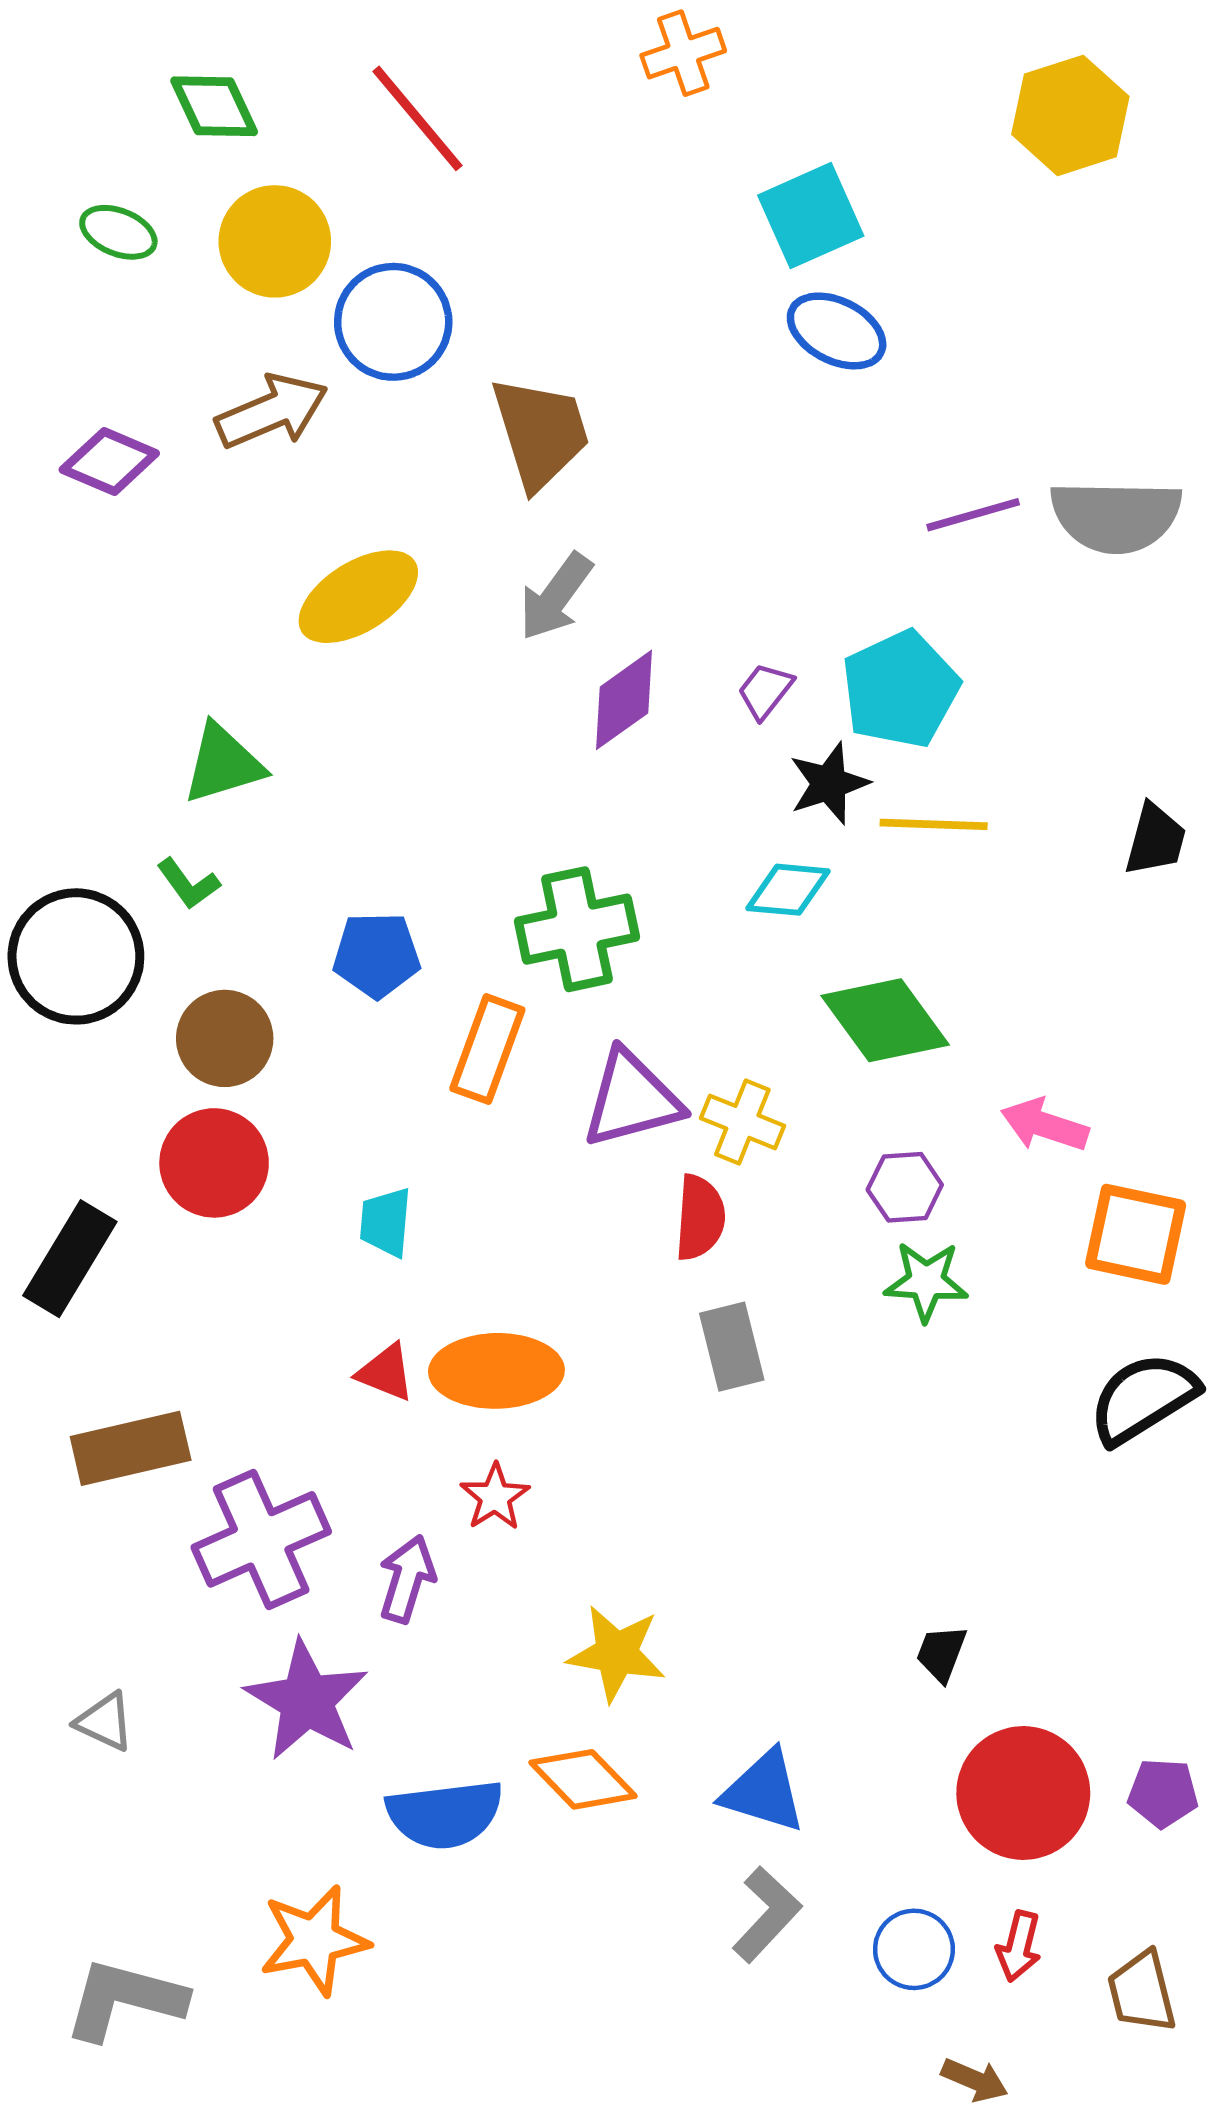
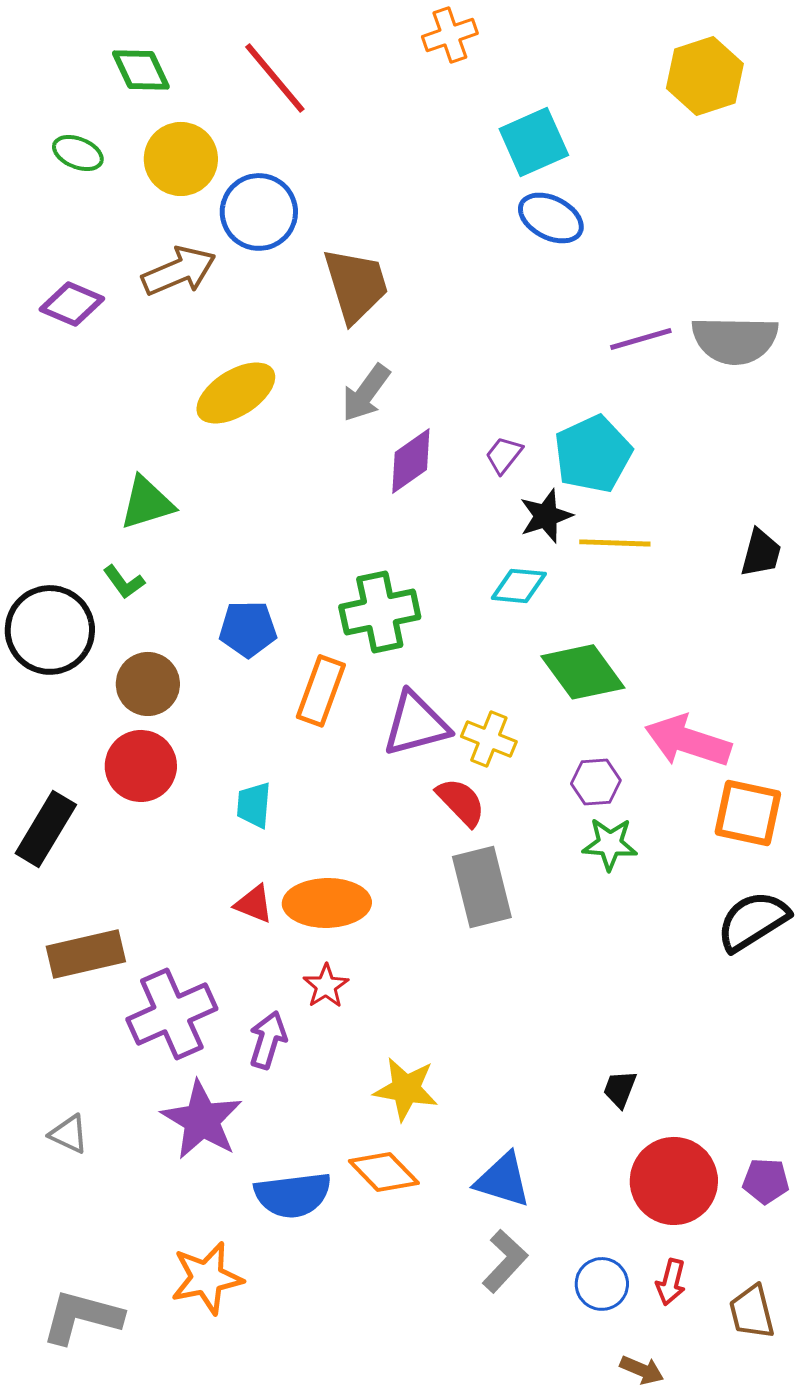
pink arrow: (1045, 1125) -> (688, 741), size x1.5
red semicircle: (700, 1218) -> (461, 802), turned -48
gray rectangle: (732, 1347) -> (482, 887), size x1.4

